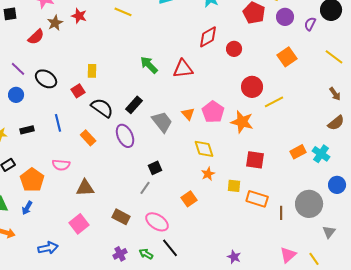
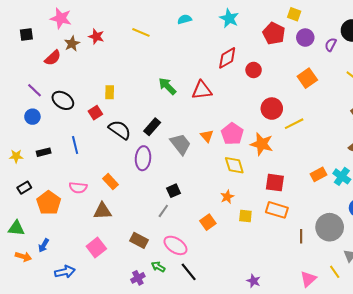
purple ellipse: (125, 136) -> (143, 158), turned 30
orange rectangle: (88, 138) -> (111, 182), moved
yellow diamond: (204, 149) -> (234, 165), moved
yellow square: (234, 186) -> (245, 216), moved
orange rectangle: (257, 199) -> (277, 210), moved
blue arrow: (27, 208) -> (44, 245), moved
green arrow: (146, 254) -> (158, 267), moved
yellow line: (314, 259) -> (335, 272), moved

